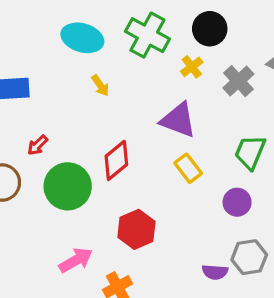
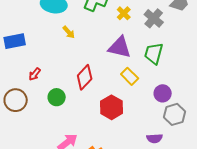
green trapezoid: (250, 152) -> (154, 53), moved
green circle: (68, 186) -> (57, 97), size x0.6
red hexagon: (136, 229) -> (112, 107), moved
gray hexagon: (249, 257) -> (175, 114), moved

